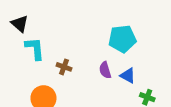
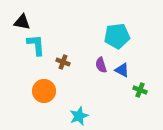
black triangle: (20, 24) -> (22, 22), turned -30

